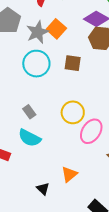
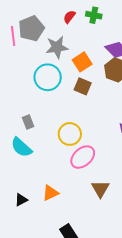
orange square: (56, 29) -> (82, 62), moved
black triangle: (43, 189) -> (21, 200), turned 32

